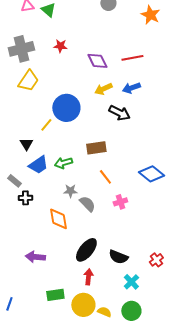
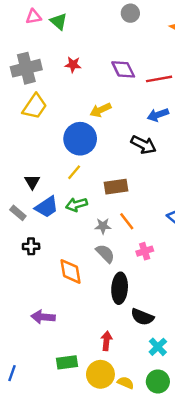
purple diamond: (97, 61) -> (123, 69), moved
yellow arrow: (103, 89) -> (100, 110), moved
yellow line: (46, 125) -> (74, 172), moved
gray rectangle: (14, 181) -> (18, 213), moved
gray star: (70, 191) -> (103, 226), moved
black ellipse: (86, 250) -> (120, 288), moved, turned -35

